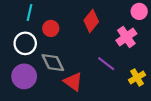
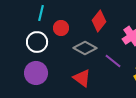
gray diamond: (53, 63) -> (85, 48), moved, turned -35

